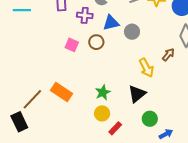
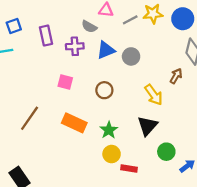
brown circle: (96, 42) -> (104, 90), moved
orange rectangle: (62, 92) -> (74, 123), moved
brown line: (32, 99) -> (30, 118), moved
red rectangle: (115, 128) -> (129, 168), turned 64

